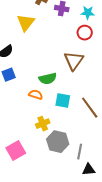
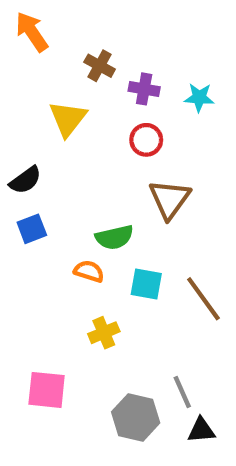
red circle: (85, 33) -> (146, 140), moved
gray hexagon: (58, 142) -> (136, 417), moved
pink square: (16, 151) -> (47, 390), turned 36
gray line: (80, 152) -> (182, 392), turned -35

